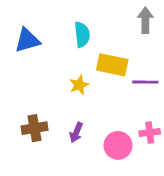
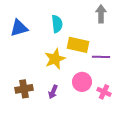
yellow star: (79, 85) -> (55, 59), size x1.5
pink cross: (150, 132) -> (104, 92), turned 32
pink circle: (118, 145) -> (82, 82), moved

